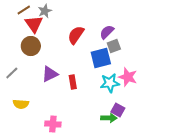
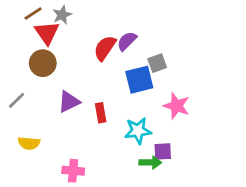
purple semicircle: (107, 32) -> (127, 41), moved
cyan star: (110, 83) -> (138, 131), moved
purple square: (118, 110) -> (163, 151), turned -32

